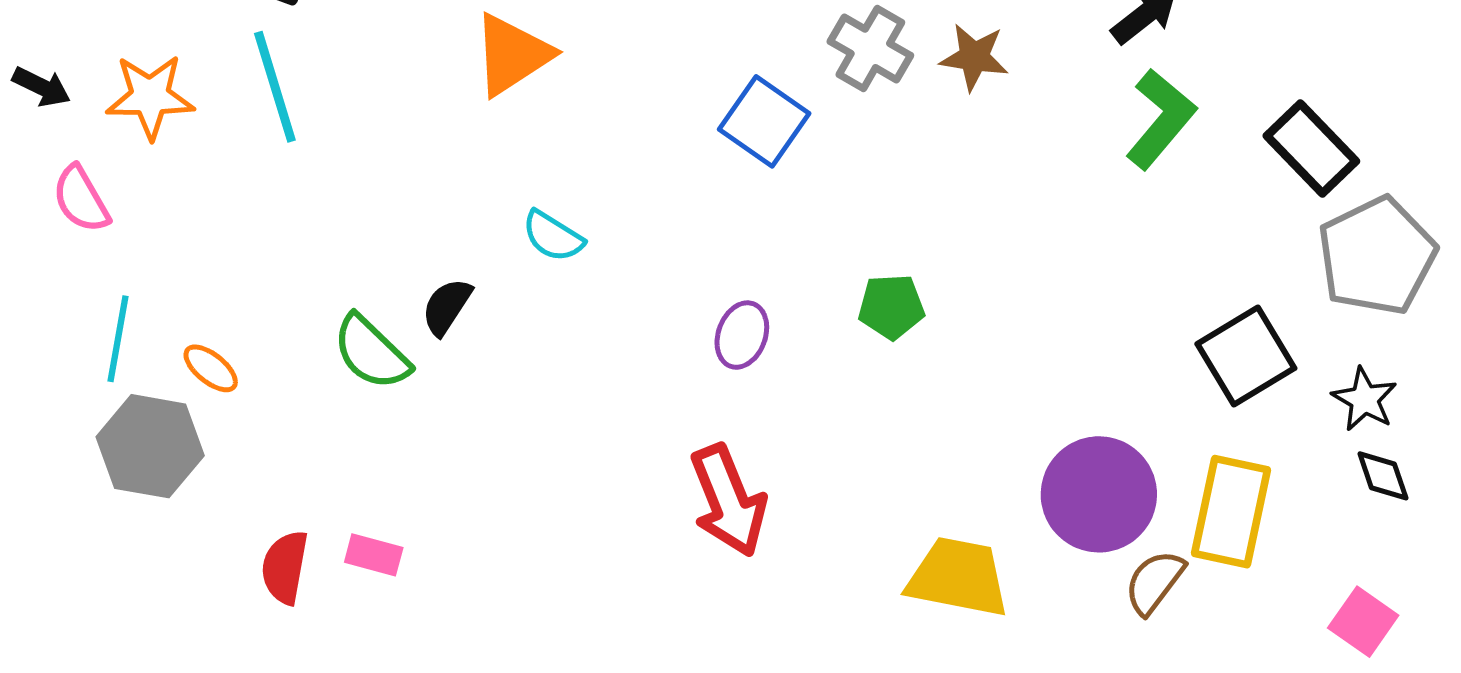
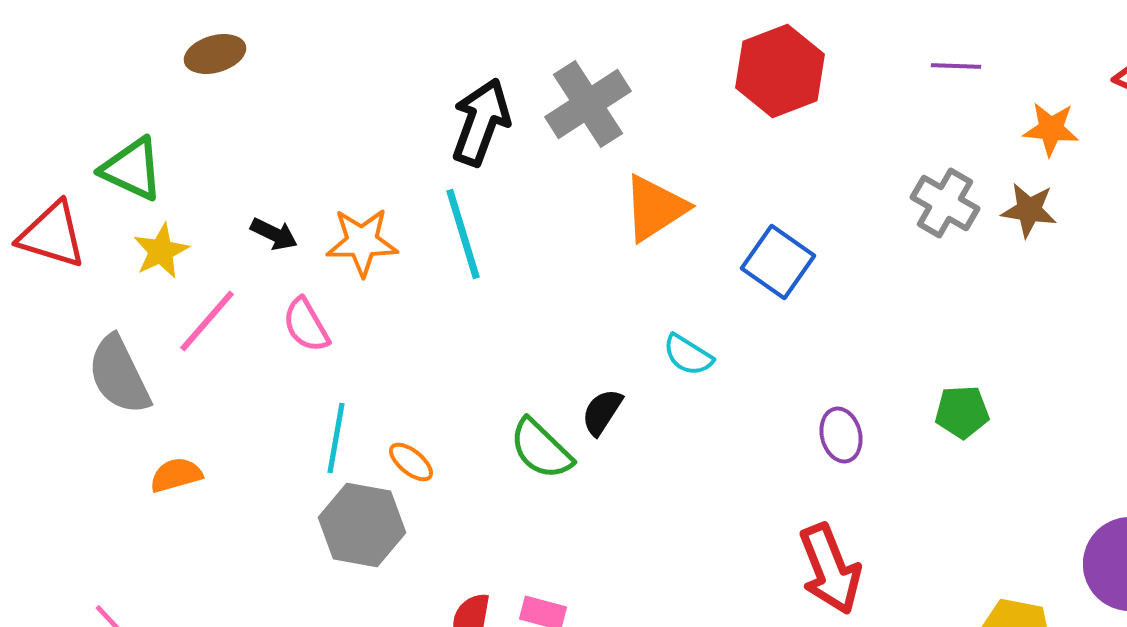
blue square: (764, 121) -> (778, 262), moved
purple ellipse: (742, 335) -> (841, 435), turned -34

